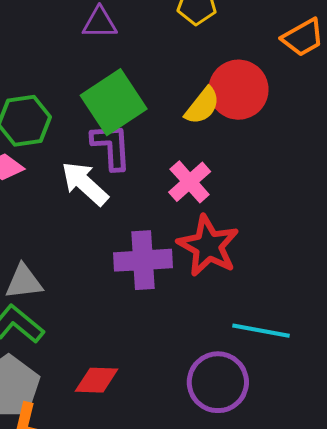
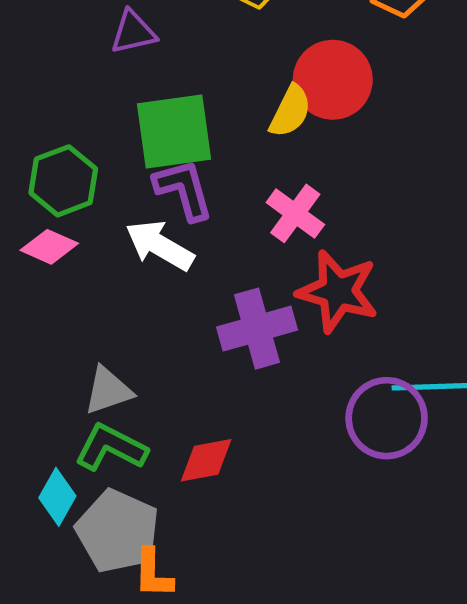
green square: (114, 102) -> (174, 131), turned 38
red diamond: (97, 380) -> (206, 460), moved
purple circle: (218, 382) -> (387, 418), moved

